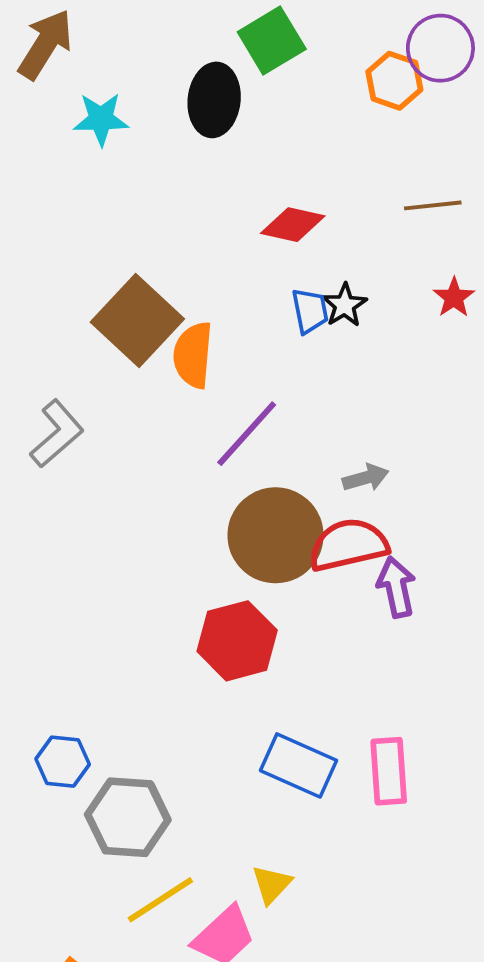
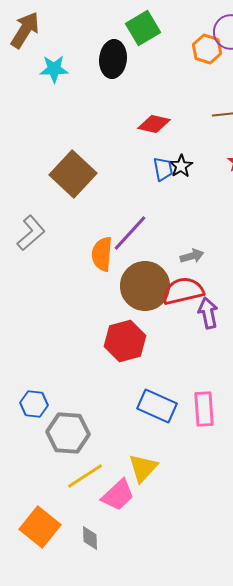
orange semicircle: (193, 355) -> (102, 254), moved
yellow triangle: (272, 884) -> (143, 468), size x1.4

